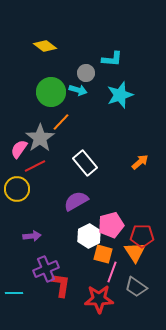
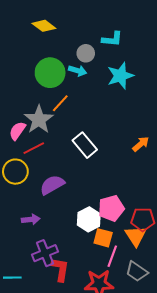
purple semicircle: (76, 201) -> (52, 185), moved

